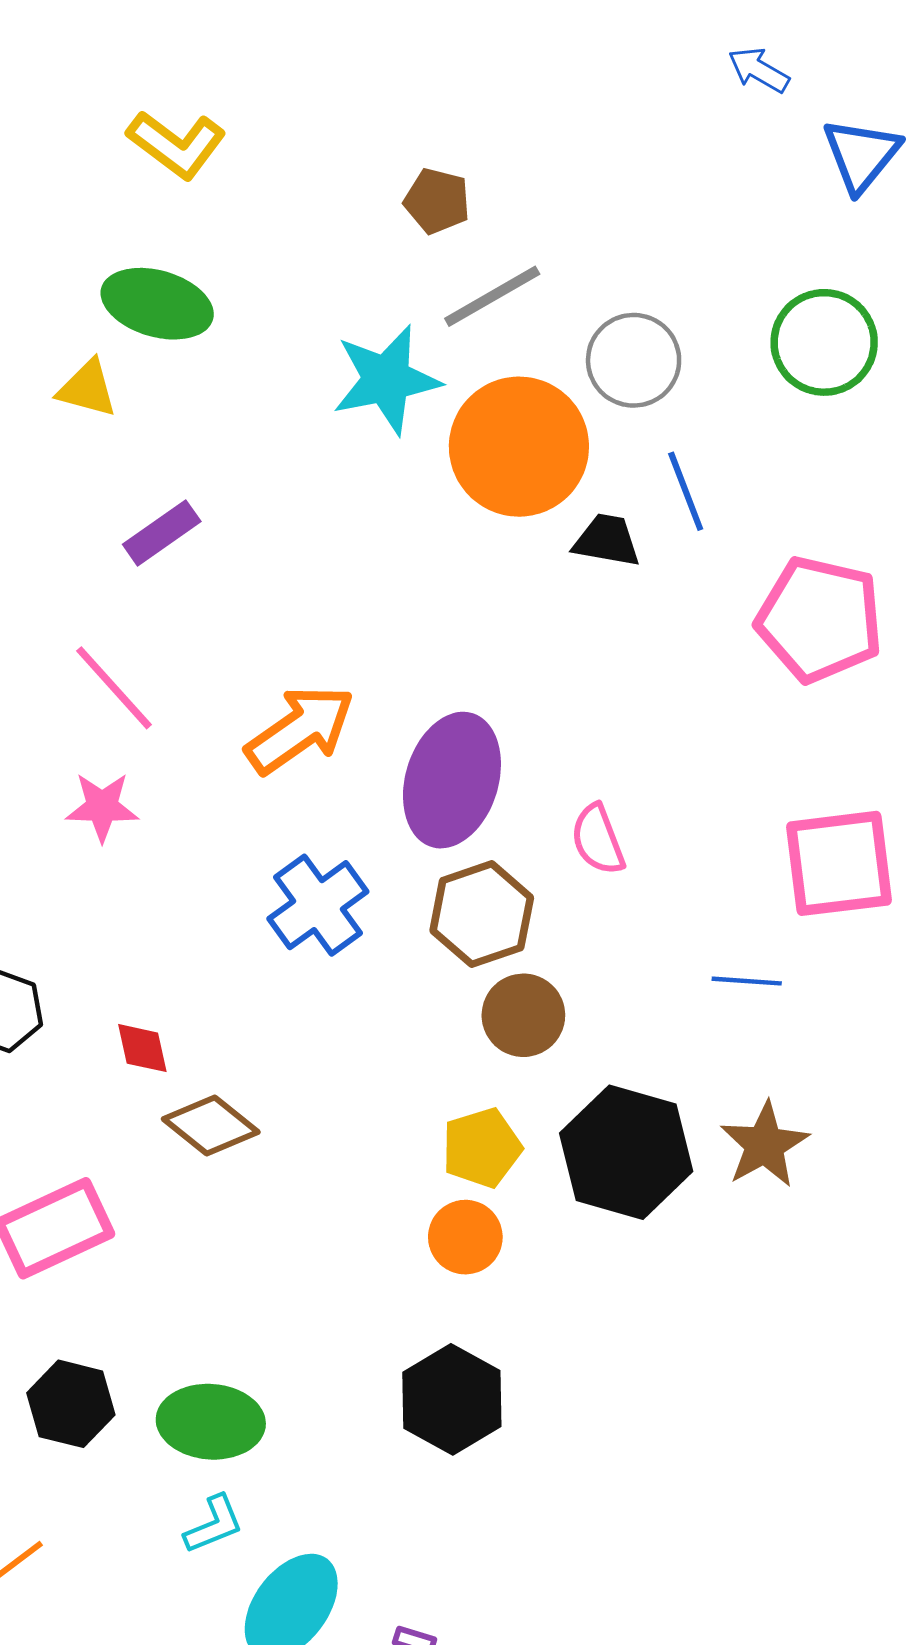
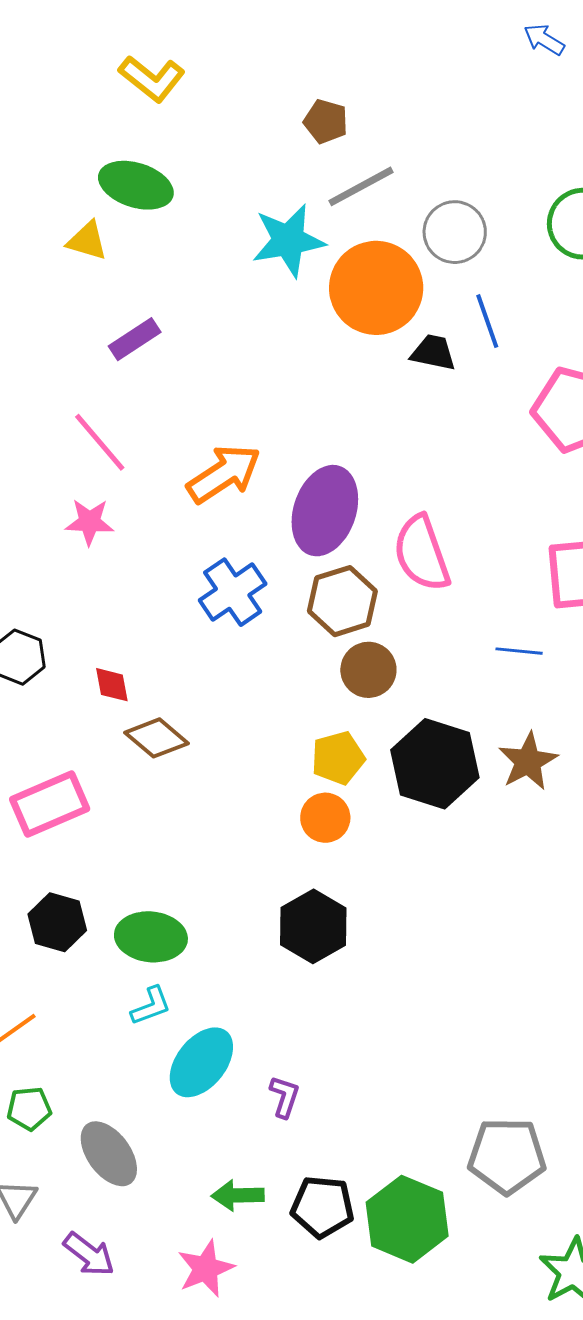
pink semicircle: (598, 840) -> (422, 553), size x1.6

